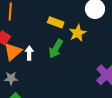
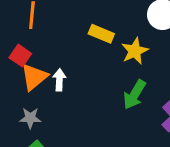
green arrow: (56, 49) -> (134, 95), moved

